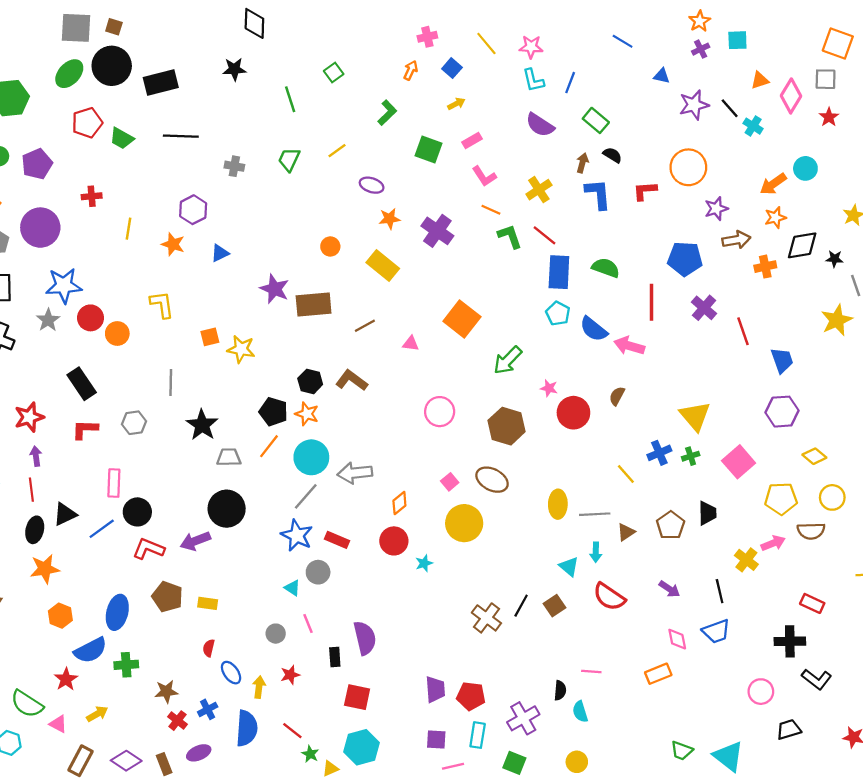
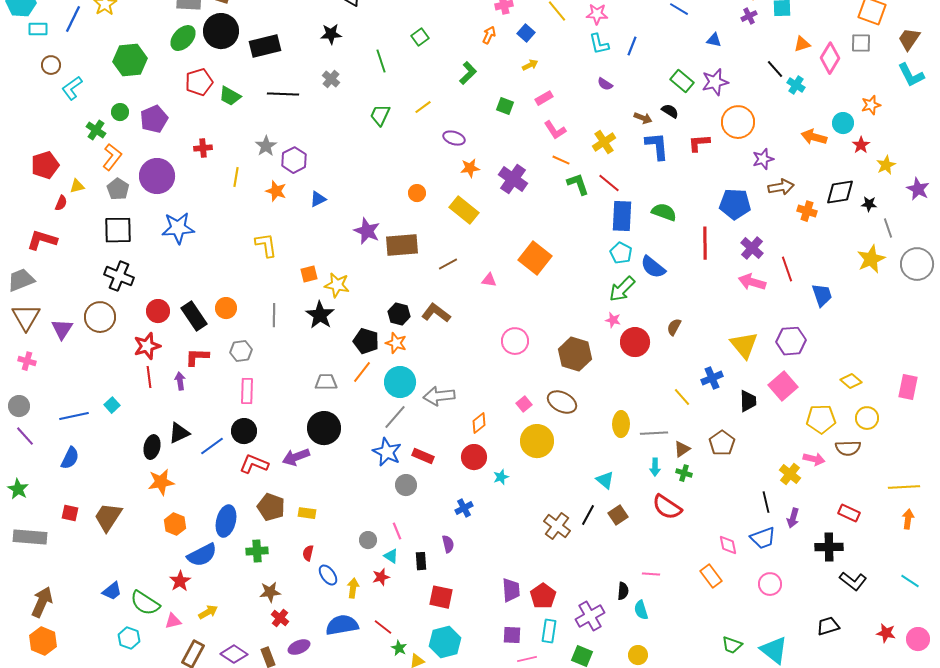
purple star: (694, 105) -> (715, 82), moved
red star: (829, 117) -> (861, 145), moved
green rectangle: (596, 120) -> (682, 81), moved
purple semicircle: (540, 125) -> (605, 84), size x0.6
green square: (428, 149) -> (505, 106), size x0.7
brown arrow: (582, 163) -> (643, 118), turned 96
gray cross: (234, 166) -> (331, 79), moved, turned 30
orange arrow: (773, 184) -> (814, 137), turned 50
orange star: (775, 217) -> (871, 105), moved
orange cross: (765, 267) -> (807, 211), turned 30
red circle: (90, 318) -> (158, 311), moved
gray star: (48, 320) -> (266, 146), moved
orange circle: (117, 333) -> (226, 308), moved
pink arrow: (629, 346) -> (752, 282), moved
green arrow: (508, 360) -> (622, 289), moved
purple hexagon: (782, 412) -> (791, 341), moved
black star: (202, 425) -> (320, 315), moved
purple arrow: (36, 456) -> (180, 381), moved
green cross: (691, 456) -> (684, 473), moved, turned 35
pink rectangle: (114, 483) -> (247, 391), moved
red line: (31, 490) -> (149, 377), moved
black trapezoid: (707, 513) -> (748, 401), moved
pink arrow: (773, 543) -> (814, 459), turned 35
cyan triangle: (569, 567) -> (605, 480), moved
cyan triangle: (292, 588) -> (391, 556), moved
purple arrow: (669, 589) -> (793, 518), moved, turned 72
purple semicircle: (365, 638) -> (448, 544), size x0.6
green cross: (126, 665) -> (257, 551), moved
orange rectangle: (658, 674) -> (711, 576), turned 75
pink circle: (761, 692) -> (770, 584), moved
red pentagon: (471, 696) -> (543, 596), turned 30
blue cross: (208, 709) -> (464, 508), moved
pink triangle: (58, 724) -> (173, 621), turned -42
blue semicircle: (247, 728) -> (342, 625), turned -104

